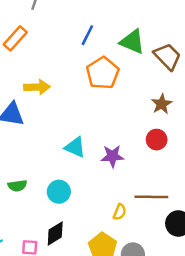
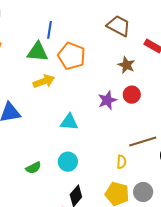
green triangle: (132, 42) -> (38, 52), moved
yellow arrow: (37, 87) -> (44, 81), moved
purple star: (112, 156) -> (107, 100), moved

